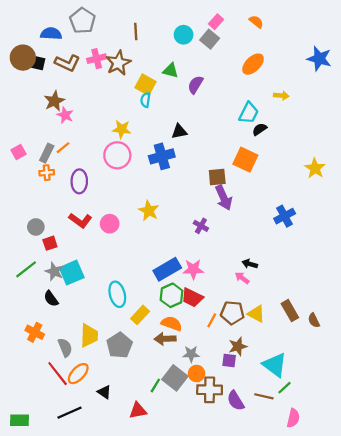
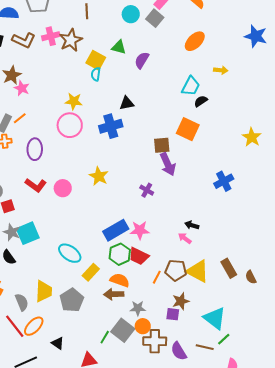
cyan ellipse: (117, 294) -> (70, 253), turned -40
yellow triangle: (256, 314) -> (198, 271), size x1.4

